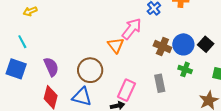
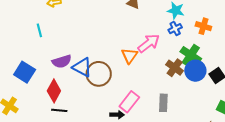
purple semicircle: (51, 67) -> (62, 61), turned 84
blue square: (16, 69) -> (25, 72), moved
green cross: (185, 69) -> (191, 55), moved, size x1.5
blue triangle: (82, 97) -> (82, 67), moved

